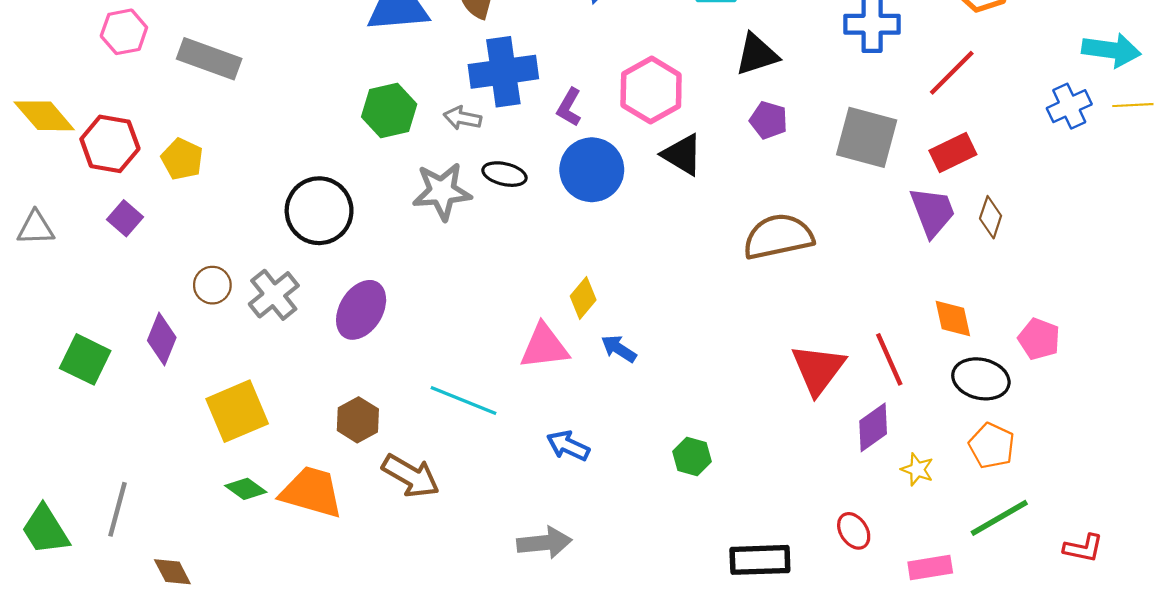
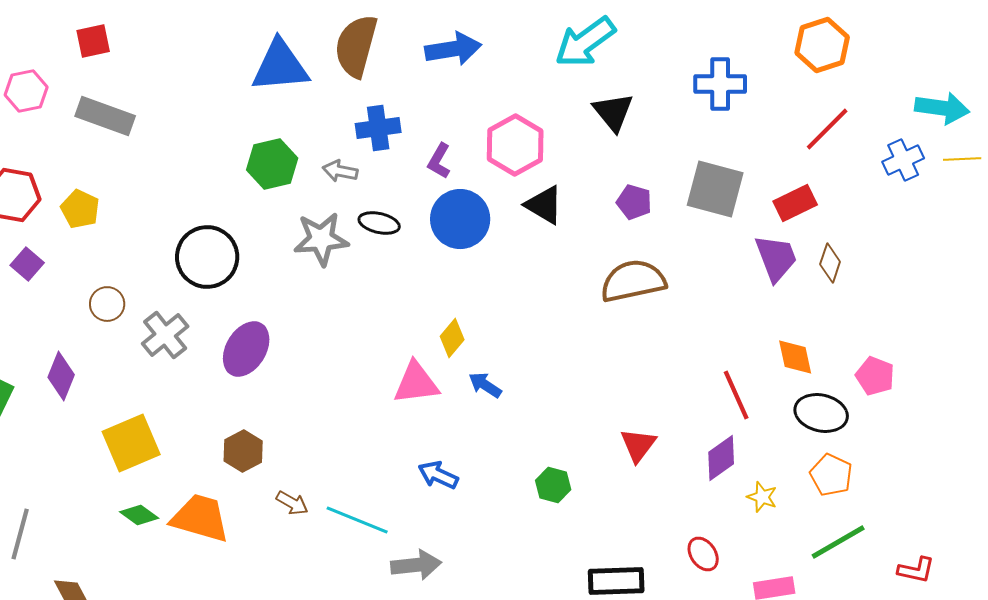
black triangle: (757, 54) -> (613, 112), turned -51
blue cross: (503, 72) -> (378, 128), size x0.7
red line: (952, 73) -> (827, 129), moved
purple pentagon: (769, 120) -> (634, 202), moved
brown circle: (212, 285) -> (107, 304), moved
red triangle: (818, 369) -> (638, 445), moved, size x0.7
cyan line: (464, 400) -> (357, 520), moved
brown arrow: (411, 476) -> (292, 503), size x0.6

